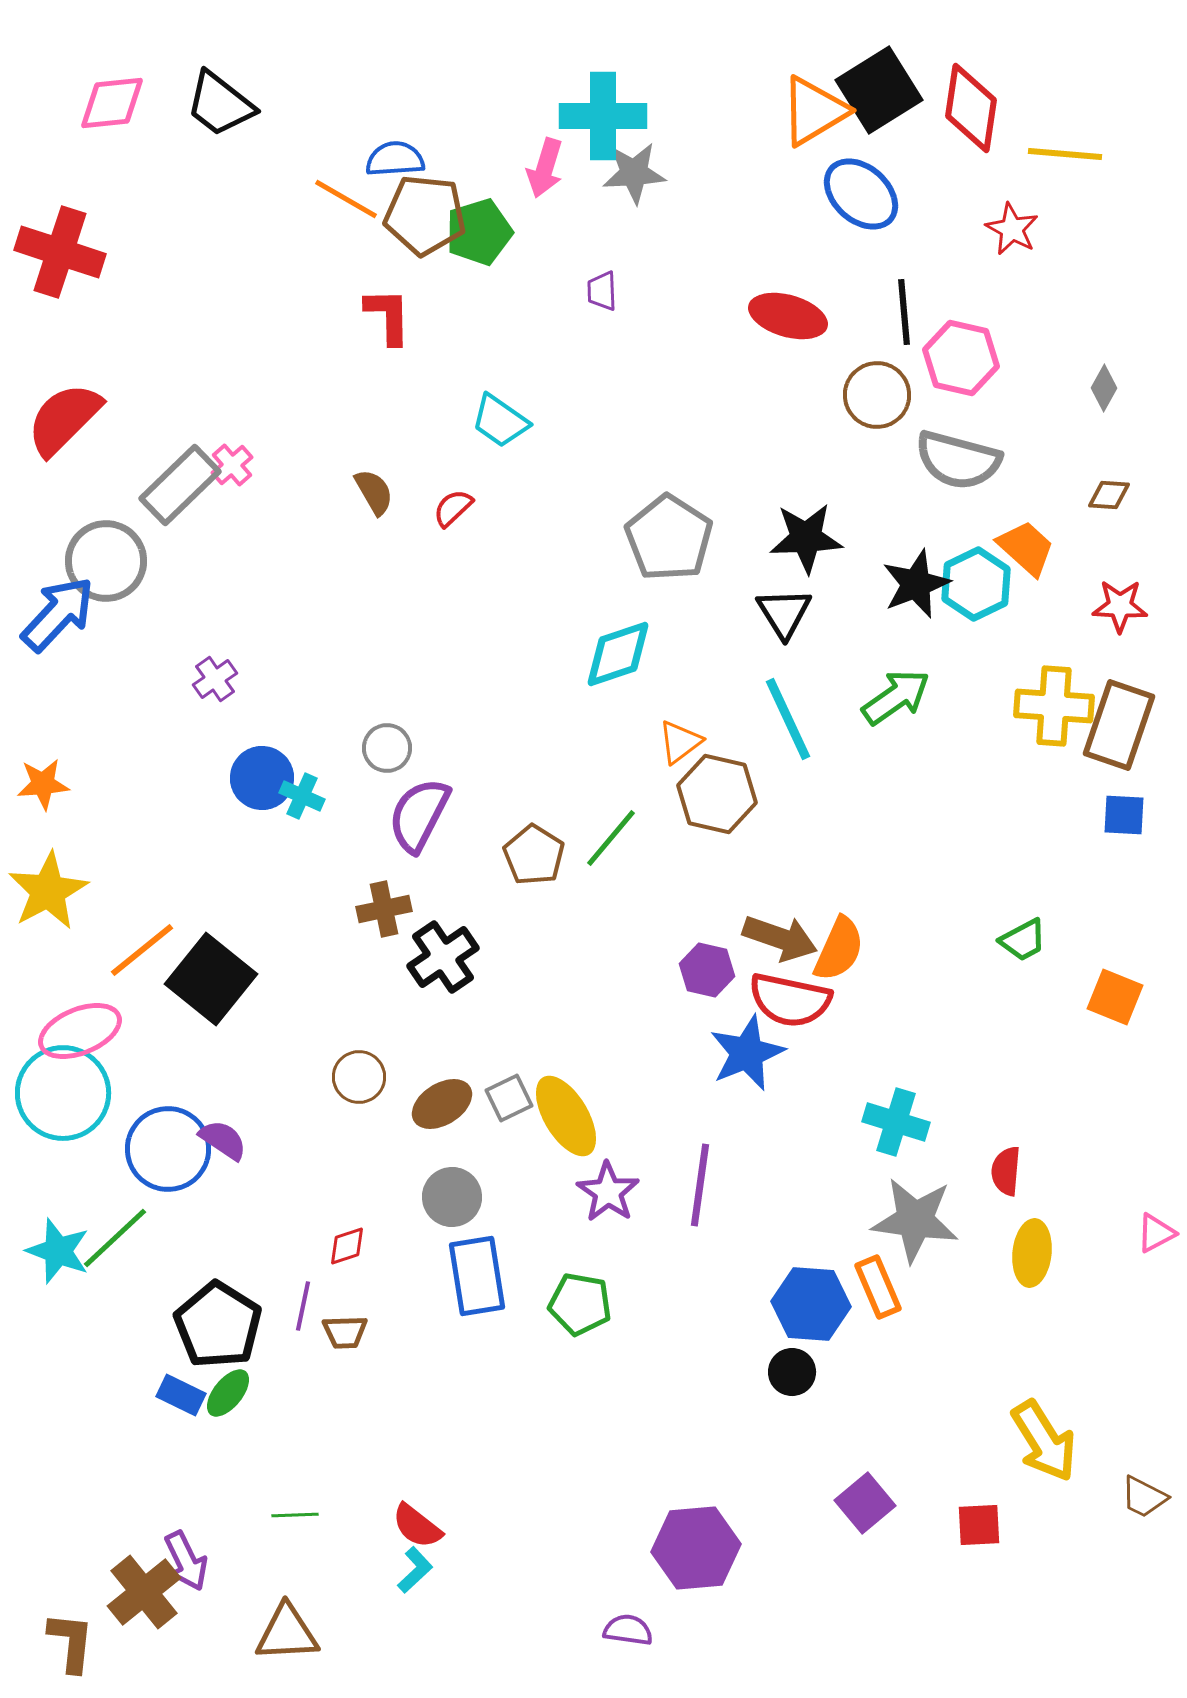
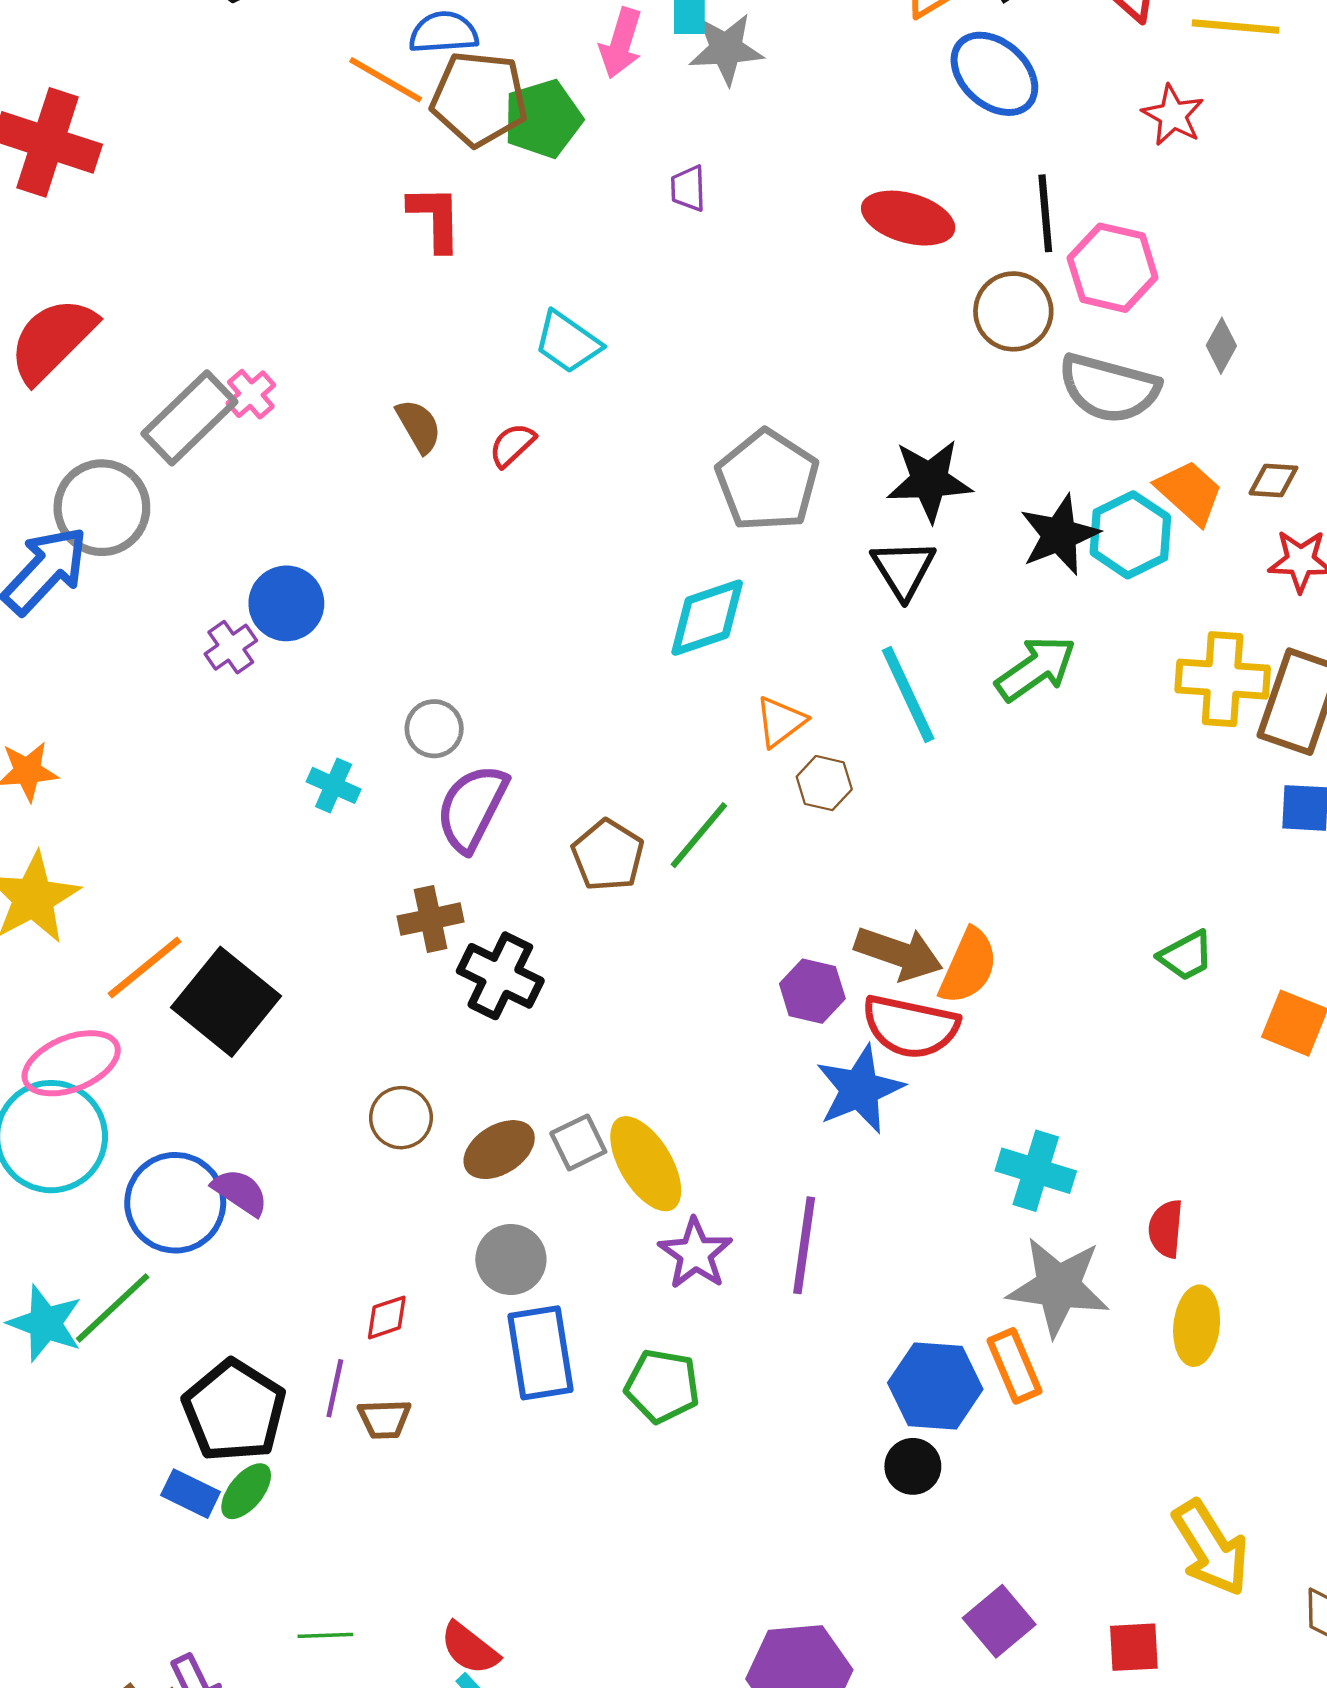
gray diamond: (1104, 388) -> (1221, 346), moved
brown diamond: (1109, 495) -> (1273, 480), moved
blue circle: (262, 778) -> (286, 603), moved
brown hexagon: (717, 794) -> (824, 783), size x0.6
black cross: (443, 957) -> (500, 976), turned -30

